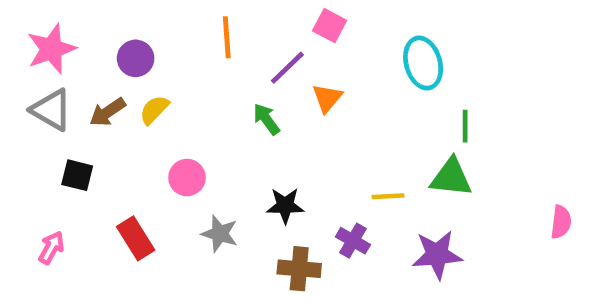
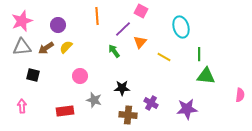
gray triangle: (51, 110) -> (22, 47), turned -36
green triangle: (451, 178) -> (206, 76), moved
yellow line: (388, 196) -> (164, 57), moved, turned 32
red rectangle: (136, 238) -> (65, 111), moved, turned -66
pink arrow: (51, 248) -> (22, 106), turned -32

